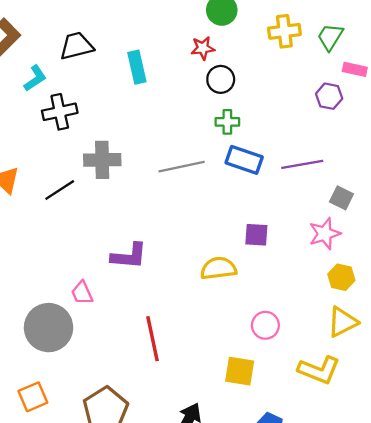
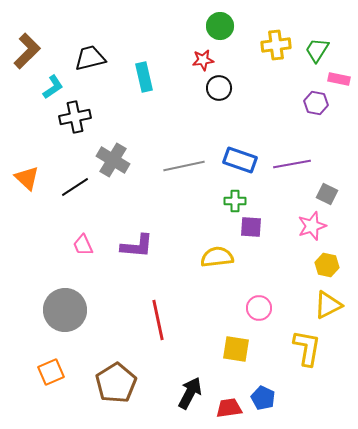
green cross: (227, 122) -> (235, 201), moved
gray cross: (102, 160) -> (113, 160), turned 32
pink trapezoid: (82, 293) -> (83, 245), moved
yellow L-shape: (319, 370) -> (307, 348), turned -102

